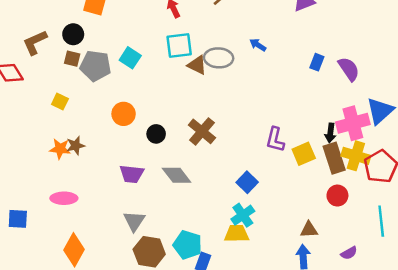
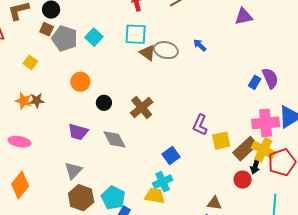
blue rectangle: (317, 62) -> (255, 82), moved
black arrow: (330, 133) -> (255, 166), moved
brown rectangle: (334, 158) -> (245, 149), turned 55

